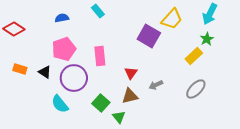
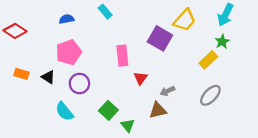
pink rectangle: (100, 56) -> (122, 56), moved
purple circle: (74, 78) -> (79, 83), size x0.7
brown triangle: (130, 96) -> (158, 110), moved

